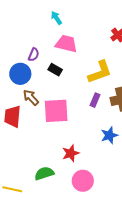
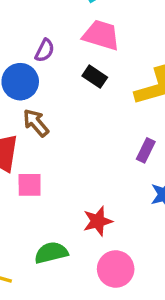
black rectangle: (55, 70) -> (95, 77), moved
purple rectangle: (95, 100) -> (146, 150), moved
pink square: (56, 111) -> (30, 185), moved, size x0.6

